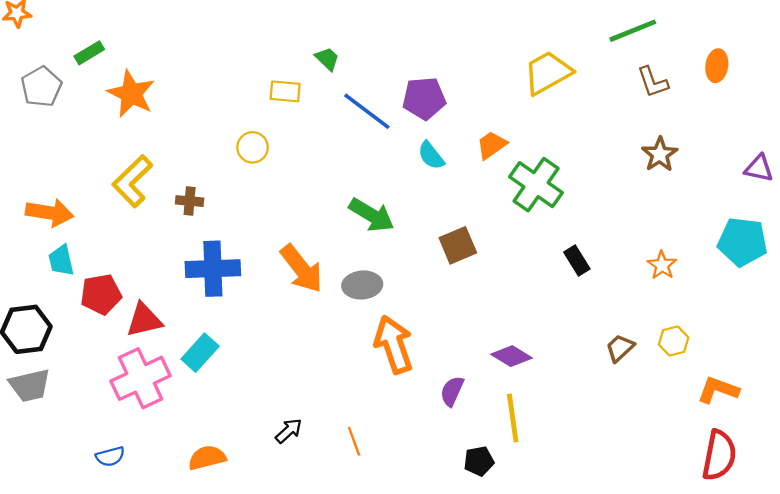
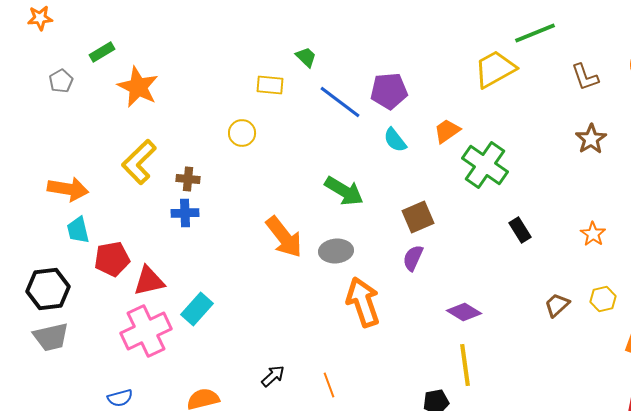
green line: (633, 31) -> (535, 33), moved
gray pentagon: (41, 87) -> (61, 81), size x0.7
blue cross: (213, 269) -> (185, 213), moved, size x0.6
purple semicircle: (452, 391) -> (413, 258), moved

